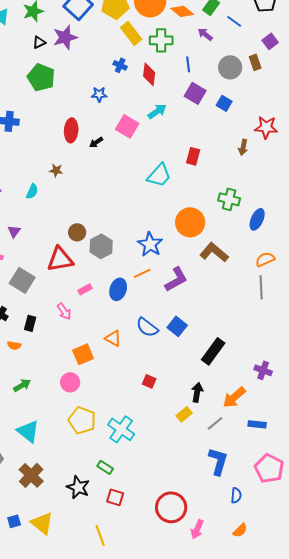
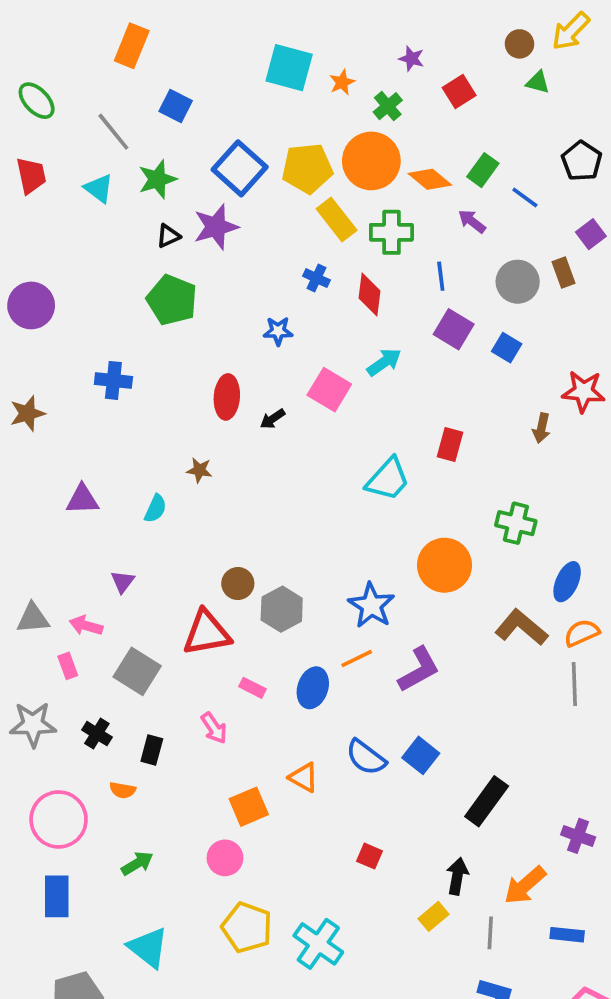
blue ellipse: (257, 219) -> (567, 582), moved
brown L-shape: (214, 252) -> (521, 627), moved
pink rectangle: (85, 289) -> (252, 688), turned 56
gray line: (215, 423) -> (490, 933), turned -48

